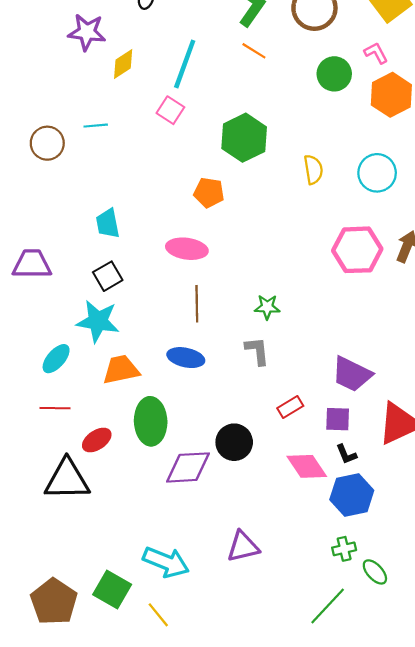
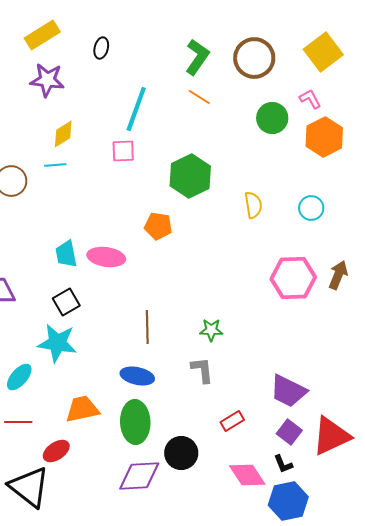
yellow diamond: (123, 64) -> (63, 134), moved
pink square: (170, 110) -> (123, 151), turned -35
cyan circle: (377, 173) -> (311, 208), size x0.7
pink ellipse: (187, 249) -> (106, 257), moved
orange trapezoid: (121, 370) -> (82, 409), moved
purple square: (338, 419) -> (289, 432), moved, turned 35
green ellipse: (151, 421) -> (135, 422), moved
black triangle: (67, 480) -> (29, 487), turned 39

